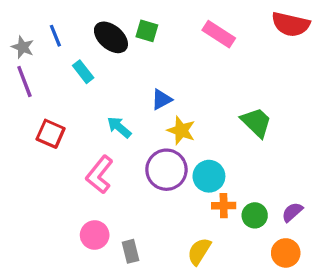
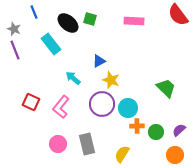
red semicircle: (291, 24) -> (178, 15), turned 40
pink rectangle: (219, 34) -> (134, 21), turned -30
blue line: (55, 36) -> (34, 12), moved
cyan rectangle: (83, 72) -> (51, 44), size x1.5
green trapezoid: (256, 122) -> (166, 88), moved
red square: (51, 134) -> (31, 102), moved
gray rectangle: (131, 251) -> (87, 144), moved, size x1.5

